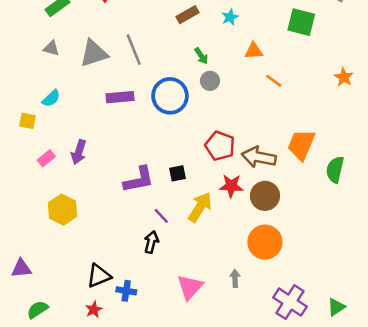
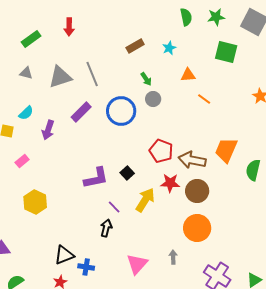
purple rectangle: (120, 97) -> (81, 112), turned -40
purple arrow: (79, 152) -> (48, 130), moved
black square: (177, 173) -> (127, 173), turned -32

